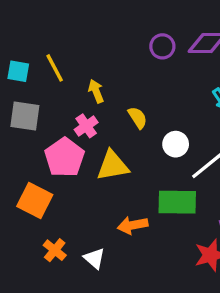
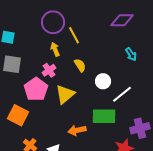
purple circle: (162, 46) -> (53, 22), moved, size x1.5
yellow line: (55, 68) -> (74, 35), moved
yellow triangle: (113, 166) -> (65, 94), turned -30

